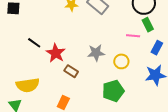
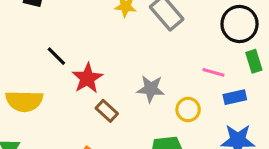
green rectangle: (148, 25) -> (254, 61), moved
blue rectangle: (157, 48) -> (235, 97), moved, turned 40
yellow semicircle: (28, 85) -> (24, 101), moved

